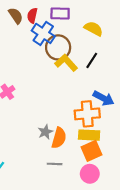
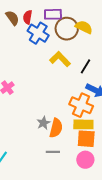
brown circle: (58, 47) -> (67, 29), moved
black line: (92, 60) -> (86, 66), moved
orange cross: (87, 114) -> (81, 105), turned 30
orange square: (92, 151) -> (86, 139), turned 30

